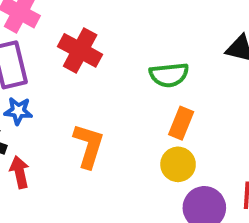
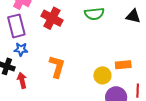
green semicircle: (169, 75) -> (94, 14), moved
orange rectangle: (181, 123) -> (123, 65), moved, turned 63

